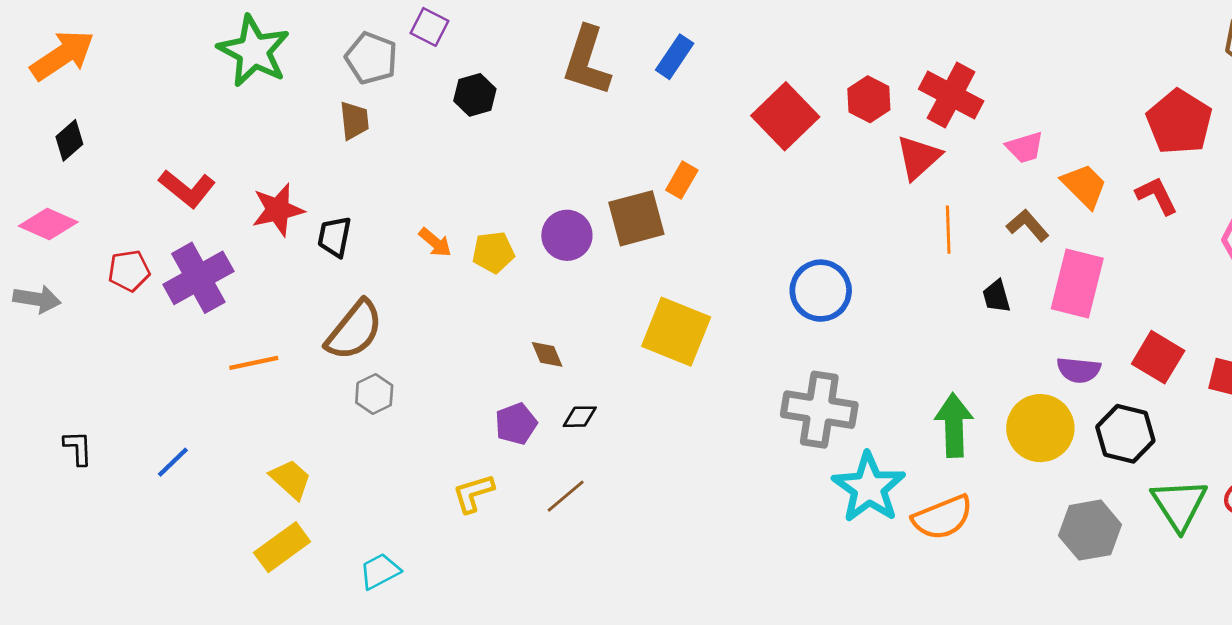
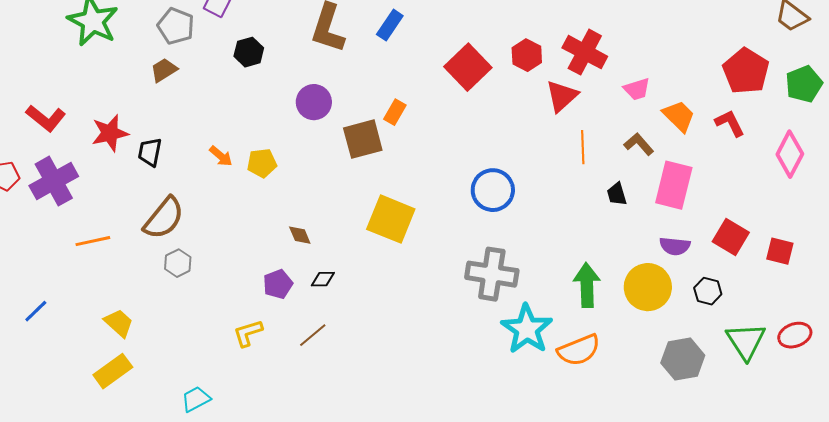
brown trapezoid: (354, 120) -> (164, 70), turned -116
purple circle: (567, 235) -> (314, 102), moved
black hexagon: (1125, 434) -> (708, 291), size x0.7
cyan trapezoid: (380, 571) -> (196, 399), moved

